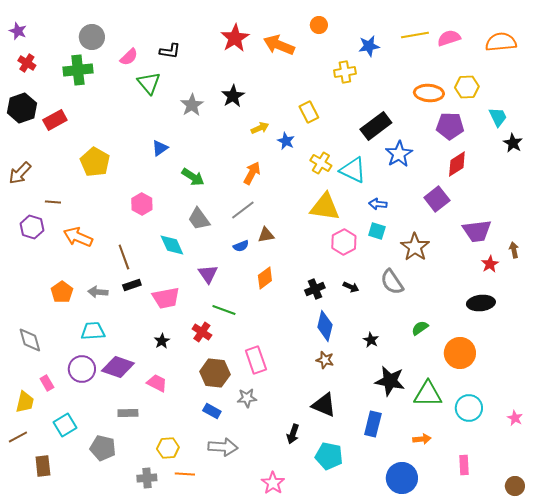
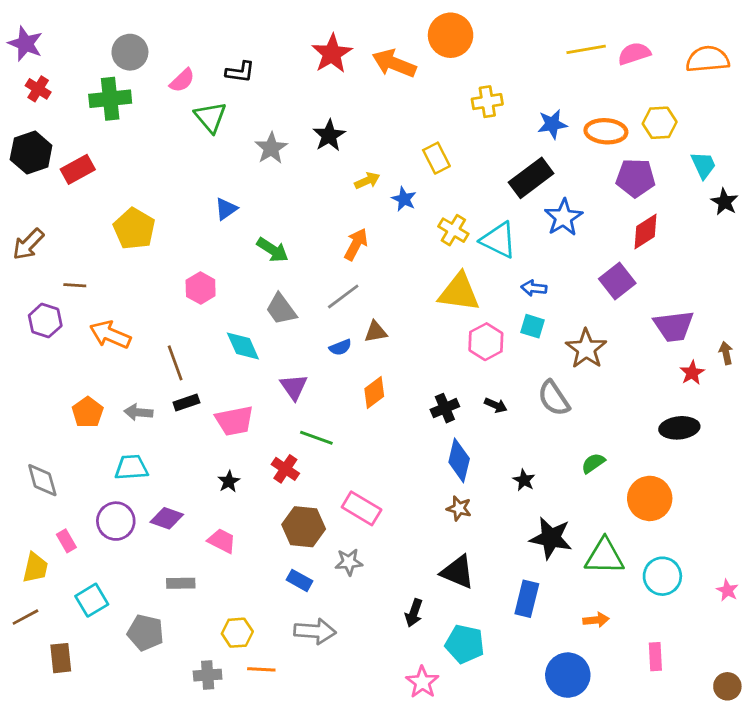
orange circle: (319, 25) -> (451, 35), size x1.8
purple star: (18, 31) -> (25, 44), size x1.4
blue star: (369, 46) -> (552, 124), moved
pink rectangle: (256, 360) -> (362, 508), turned -40
purple diamond: (118, 367) -> (167, 518), size x0.7
pink star: (273, 483) -> (422, 682), moved

